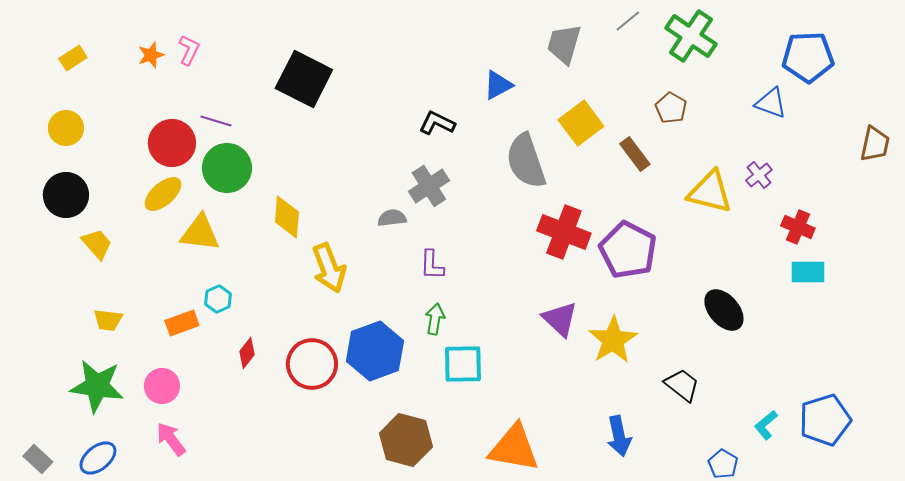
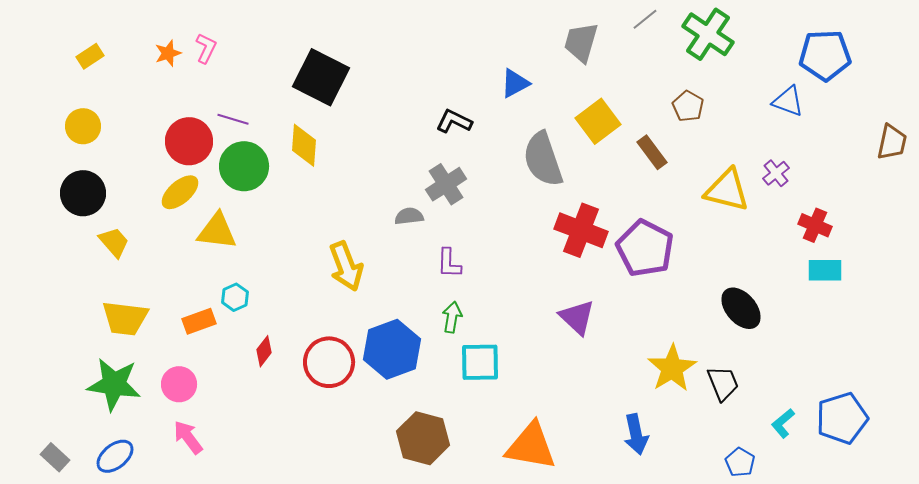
yellow diamond: (287, 217) -> (304, 145), moved
yellow trapezoid: (108, 320) -> (125, 318), size x1.6
yellow star: (613, 340) -> (672, 368), moved
black trapezoid: (682, 385) -> (723, 383), moved, turned 30

